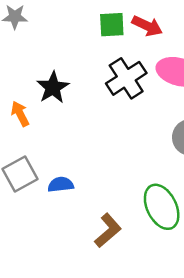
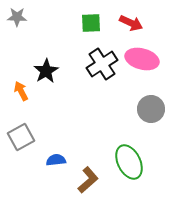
red arrow: (147, 26) -> (131, 23), moved
blue semicircle: (61, 185) -> (56, 160), moved

